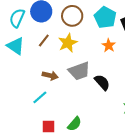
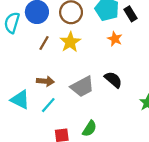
cyan triangle: (16, 46) -> (20, 100), moved
gray trapezoid: (79, 71) -> (82, 87), moved
brown arrow: (50, 76) -> (45, 81), moved

